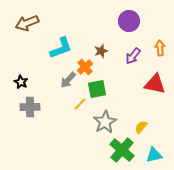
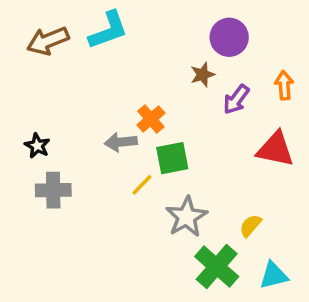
cyan L-shape: (61, 48) -> (108, 30), moved
brown star: (101, 51) -> (202, 75), moved
gray arrow: (68, 80) -> (121, 142), turned 42

